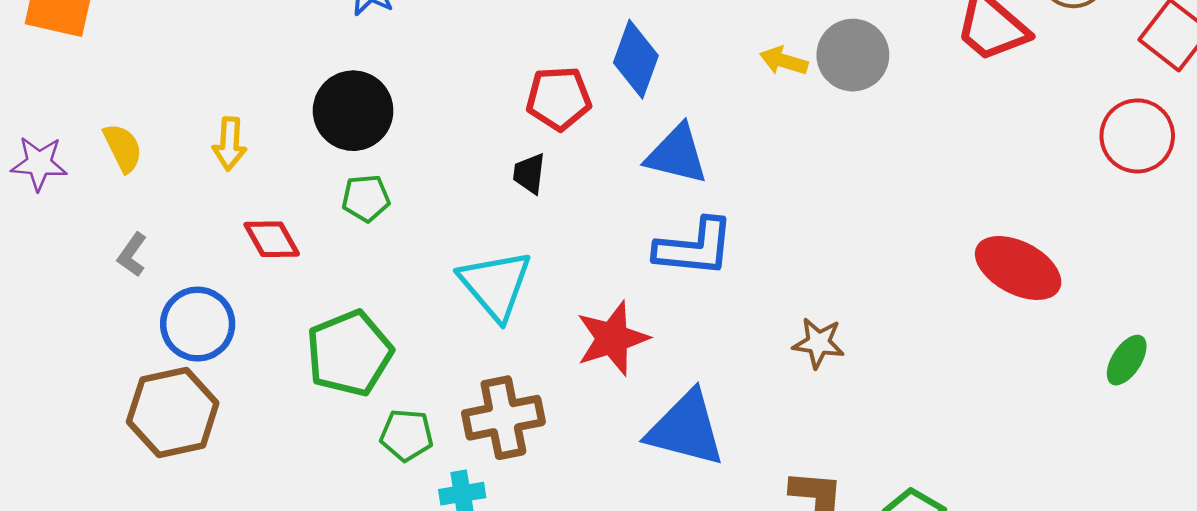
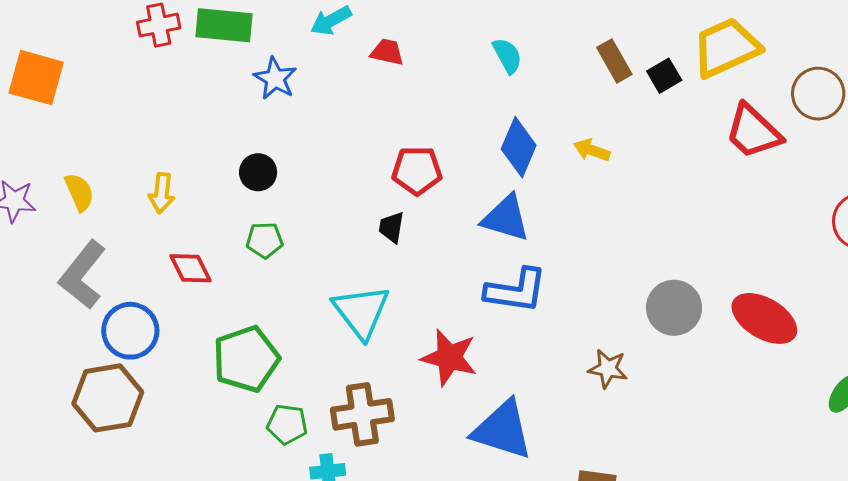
gray circle: (853, 55) -> (674, 308), moved
blue diamond: (636, 59) -> (519, 147), moved
black circle: (353, 111) -> (258, 172), size x0.6
gray L-shape: (132, 255) -> (82, 275), size x2.0
red star: (612, 338) -> (449, 357), turned 30

